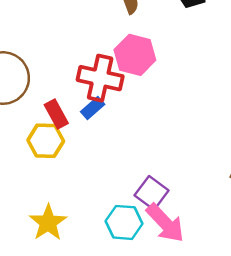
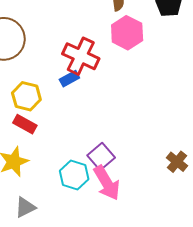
pink hexagon: (135, 55) -> (127, 33), moved
red rectangle: (56, 114) -> (25, 124), moved, turned -45

